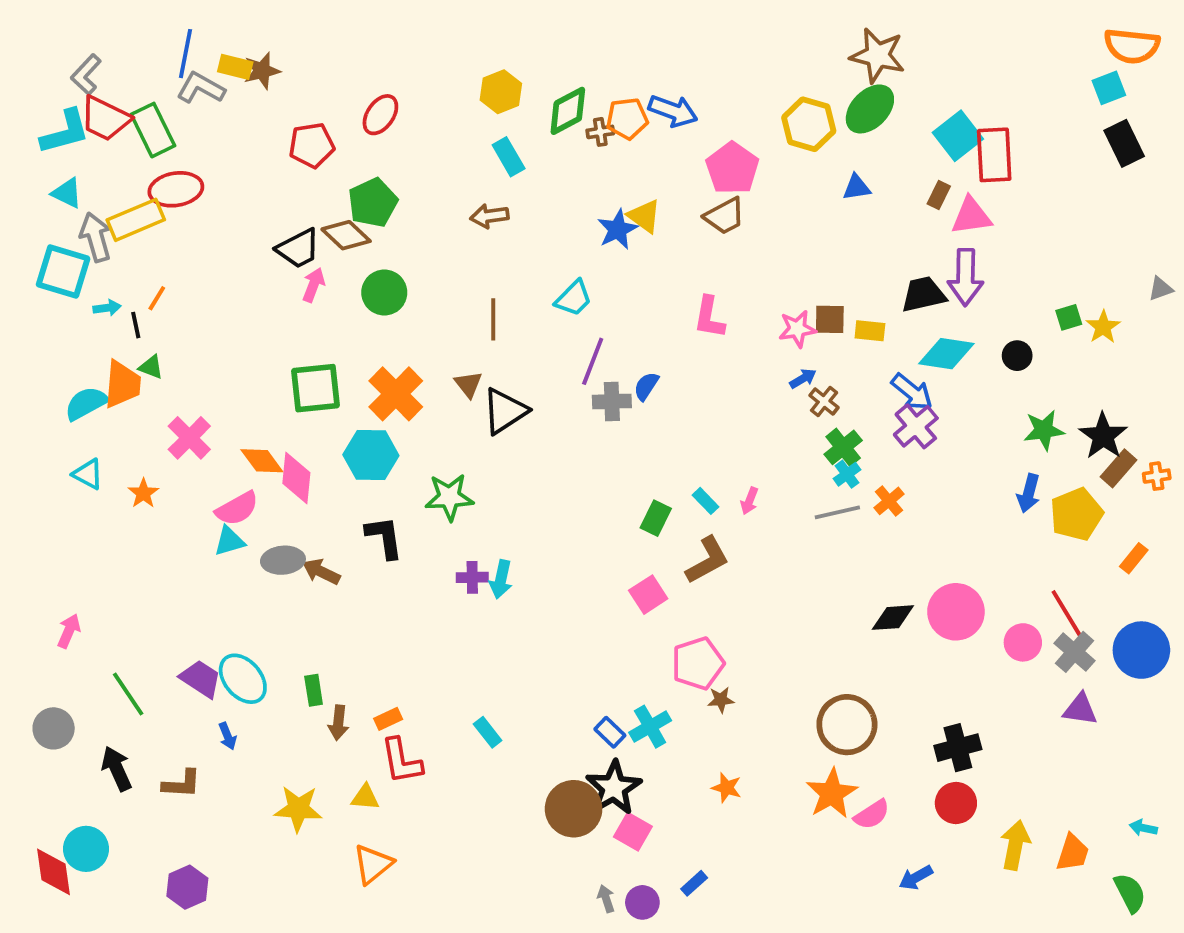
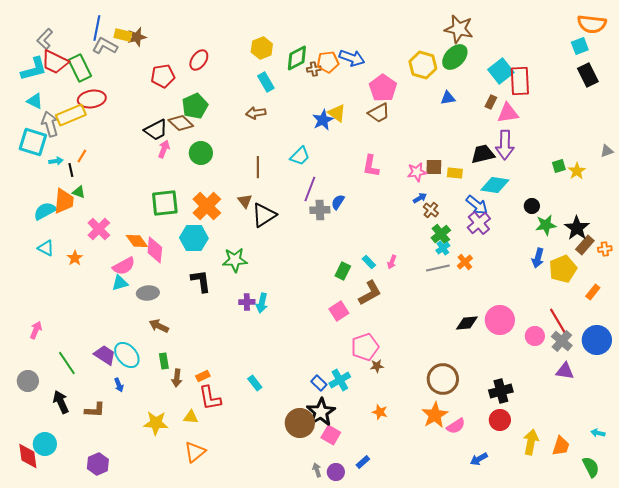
black circle: (1017, 356) -> (532, 206), moved
brown arrow: (321, 572) -> (159, 326), moved

